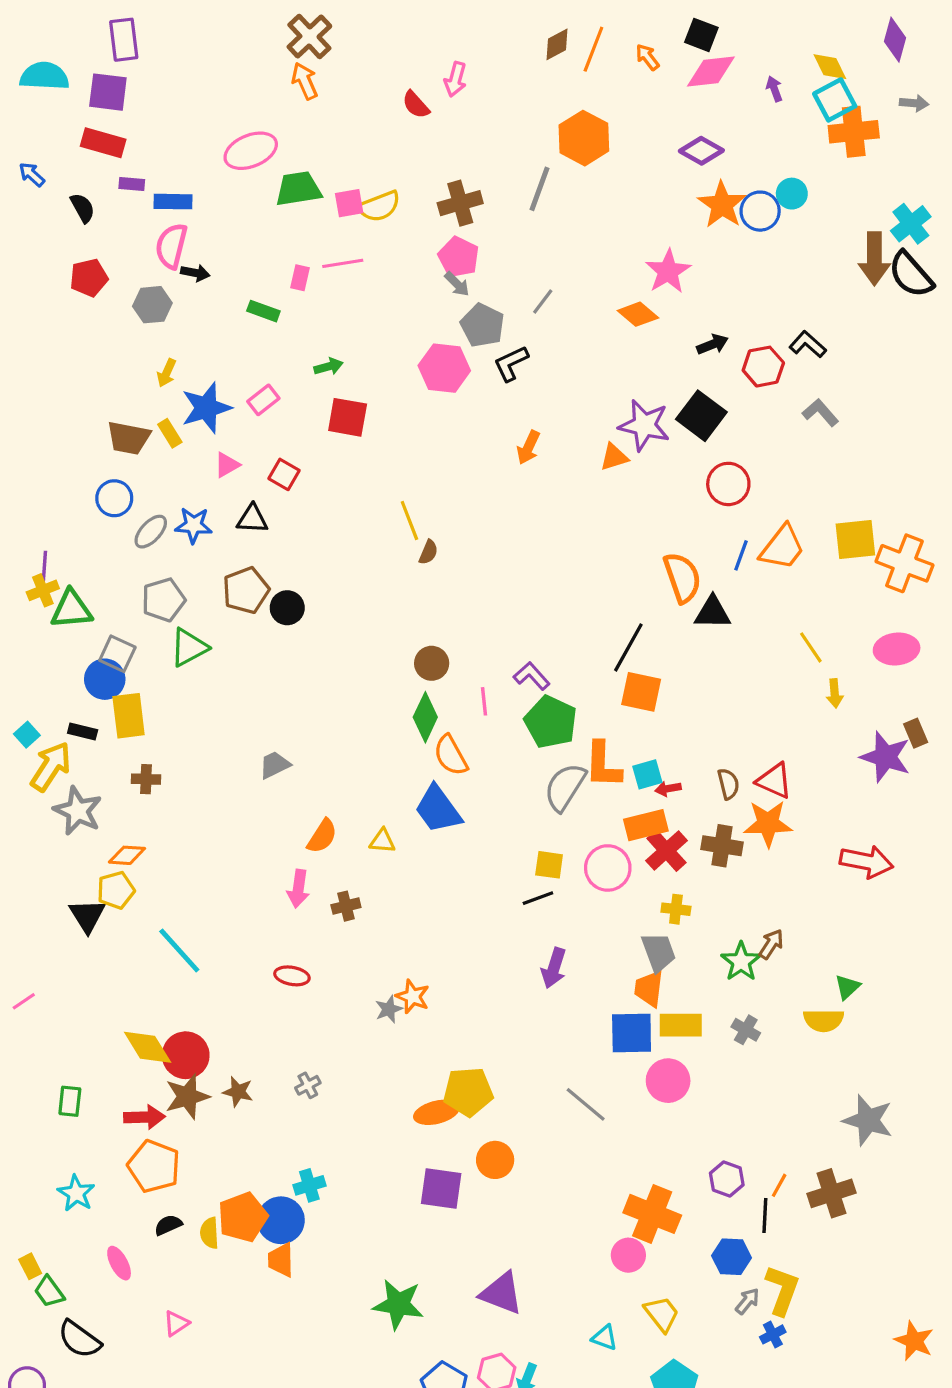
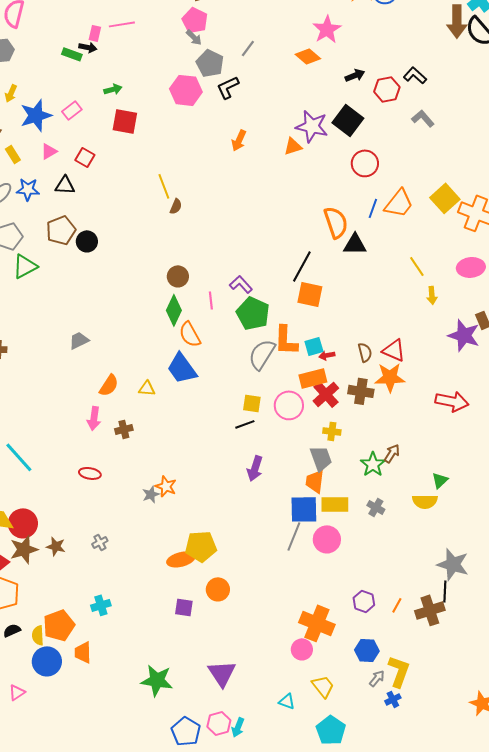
black arrow: (195, 273) -> (88, 47), moved
yellow rectangle: (170, 433) -> (13, 154), moved
yellow square: (855, 540) -> (445, 198), turned -36
gray line: (586, 1104) -> (294, 536), moved, turned 72
purple square: (441, 1189) -> (184, 607), size x0.7
black line: (765, 1215) -> (445, 591), moved
blue circle: (281, 1220) -> (47, 661), moved
purple triangle: (501, 1293) -> (222, 673), turned 36

